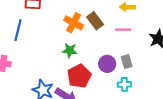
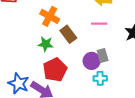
brown rectangle: (95, 21) -> (68, 34), moved
purple circle: (107, 64) -> (92, 61), moved

